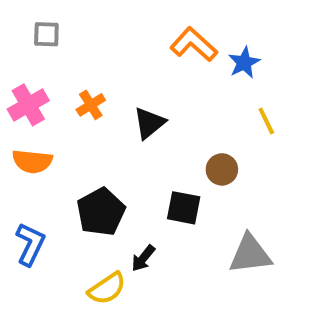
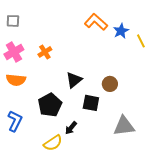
gray square: (46, 34) -> (13, 21), moved
yellow line: (266, 121) -> (141, 41), moved
black triangle: (149, 123) -> (74, 80), moved

